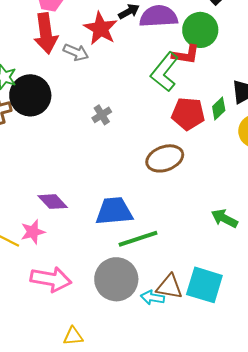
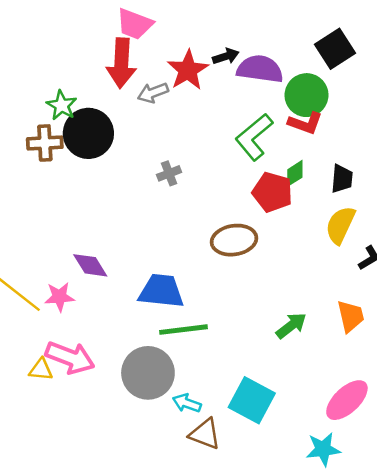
gray arrow: (76, 52) -> (153, 93), turned 125
red L-shape: (186, 55) -> (305, 123), moved
green diamond: (219, 108) -> (295, 173), moved
green arrow: (224, 218) -> (291, 326), turned 104
brown triangle: (169, 287) -> (205, 434), moved
yellow triangle: (73, 336) -> (41, 370), moved

